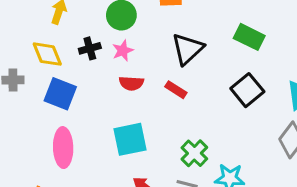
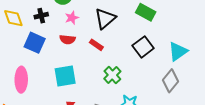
pink star: (123, 51) -> (72, 18), moved
blue square: (60, 94) -> (35, 43), moved
green cross: (194, 153) -> (112, 75), moved

